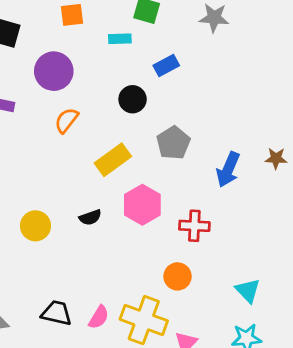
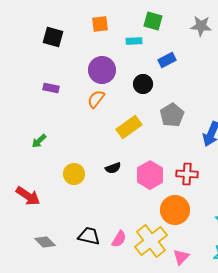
purple circle: (54, 71) -> (102, 70), moved
pink hexagon: (142, 205) -> (150, 175), moved
orange circle: (178, 276) -> (175, 210), size x1.5
yellow cross: (144, 320) -> (151, 241), turned 32

